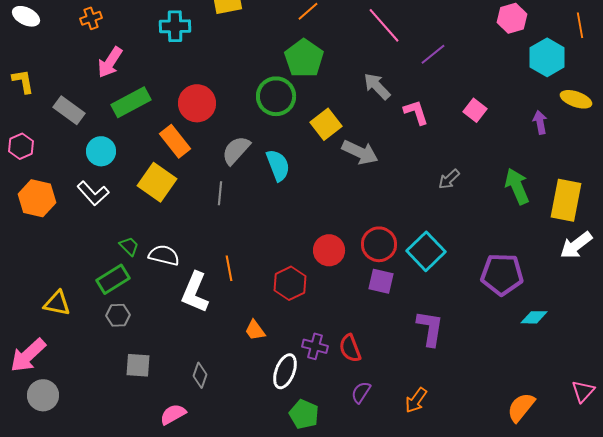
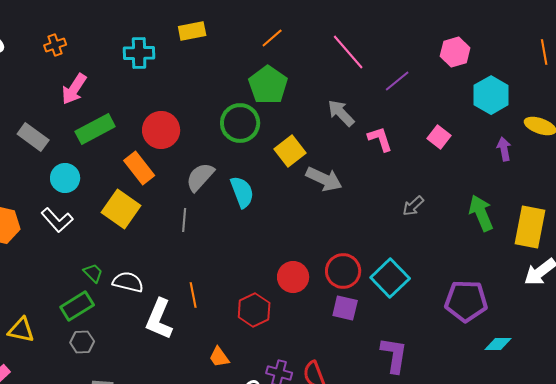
pink hexagon: (512, 18) -> (455, 52), moved
cyan hexagon: (547, 57) -> (491, 95), moved

